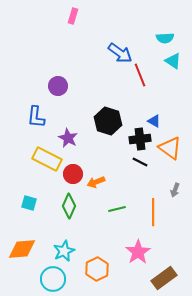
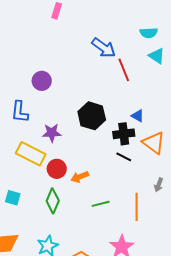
purple star: (68, 138) -> (52, 133), turned -30

